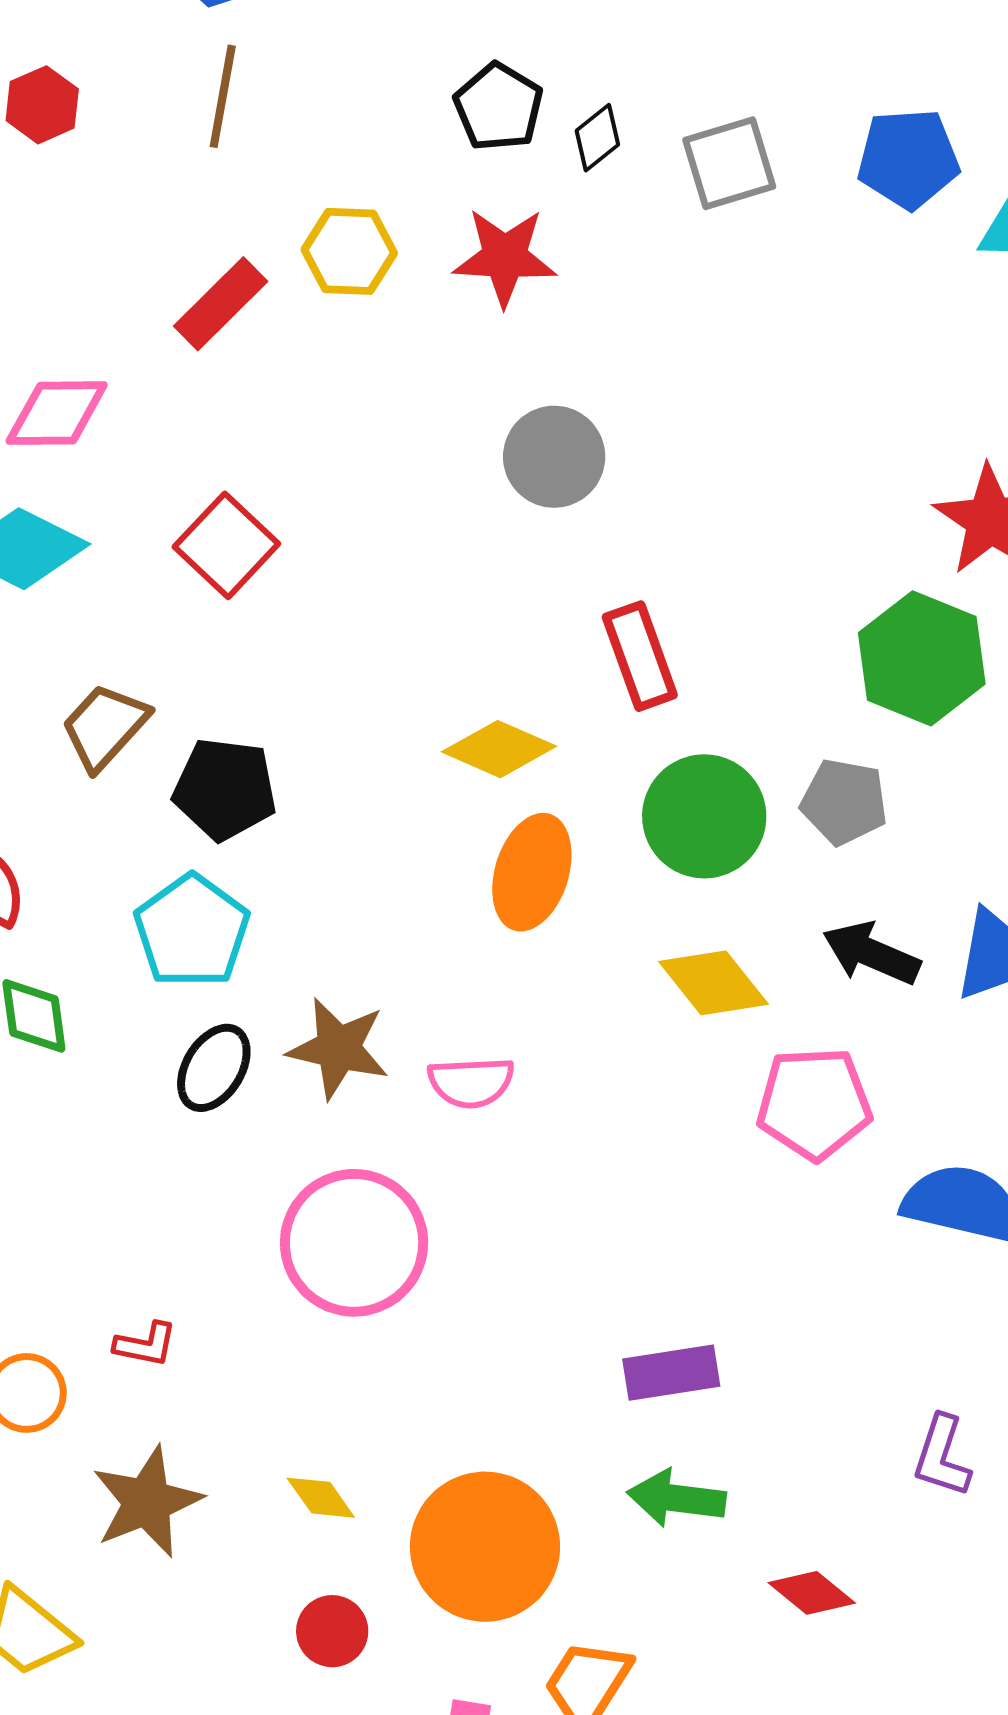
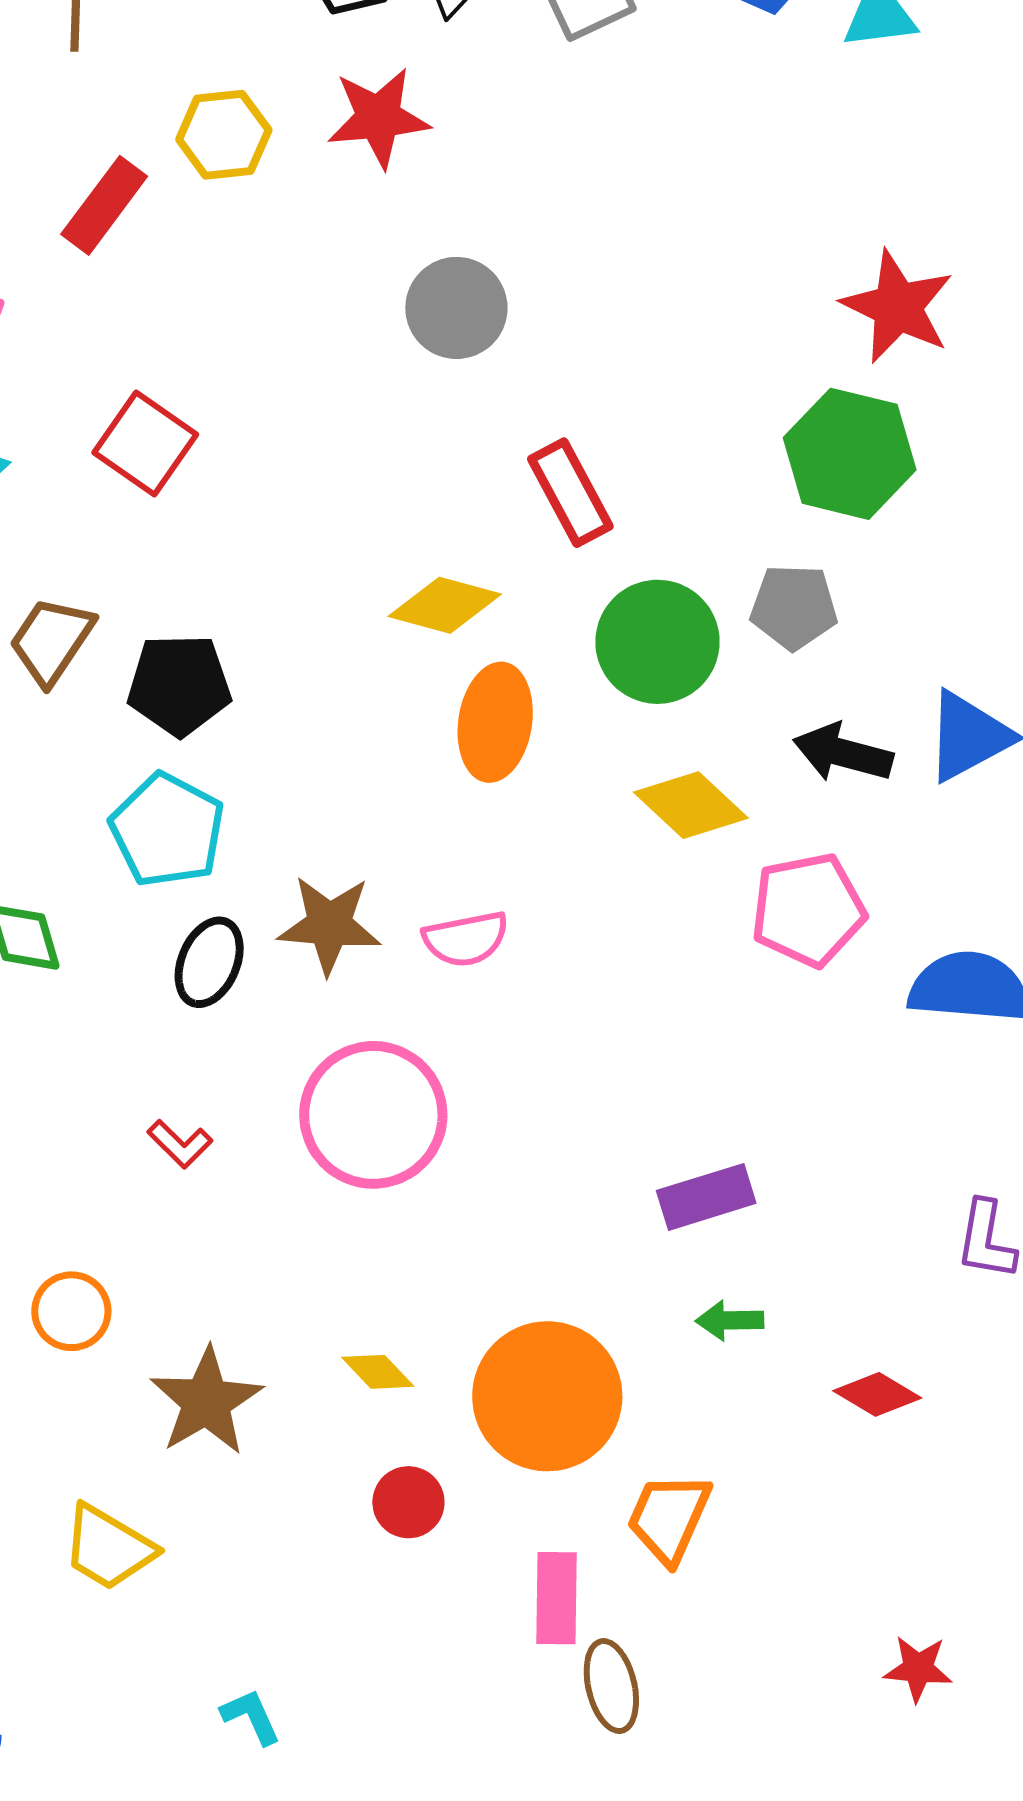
red L-shape: (146, 1345) -> (180, 1144), moved, turned 42
green arrow: (677, 1498) -> (730, 1320), size x0.7

